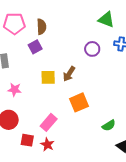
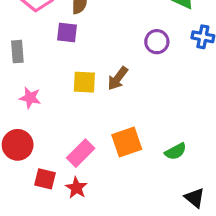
purple square: (35, 47) -> (67, 33), turned 32
orange square: (79, 102) -> (127, 142), moved
green semicircle: (109, 125) -> (176, 151), moved

